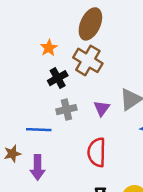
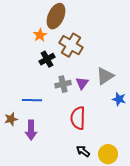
brown ellipse: (90, 24) -> (56, 16), moved
gray cross: (66, 110) -> (63, 84), moved

